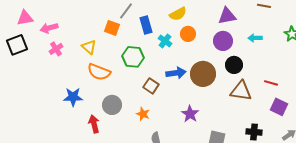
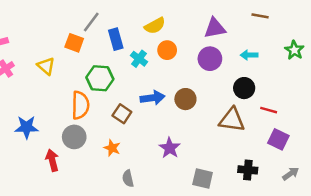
black circle: (234, 65) -> (244, 88), moved
orange semicircle: (99, 72) -> (80, 105), moved, turned -110
brown circle: (203, 74) -> (185, 99), size x0.7

